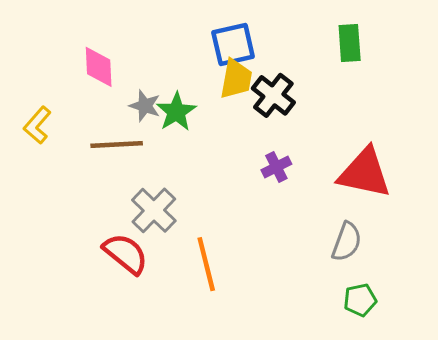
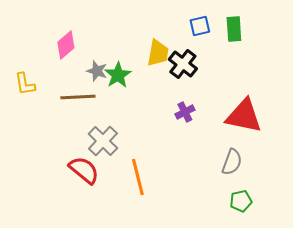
blue square: (233, 45) -> (200, 26), moved, size x0.7
pink diamond: (99, 67) -> (66, 45), turned 52
yellow L-shape: (37, 125) -> (25, 84), turned -50

